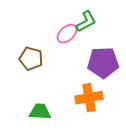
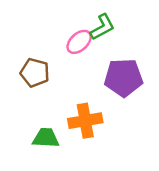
orange cross: (89, 98) -> (85, 121), moved

